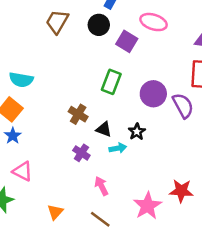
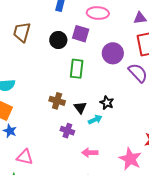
black circle: (99, 25) -> (58, 40), moved
purple circle: (153, 94) -> (113, 53), moved
black triangle: (104, 129) -> (80, 108), turned 48
pink arrow: (101, 186) -> (90, 153), turned -49

